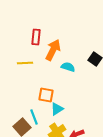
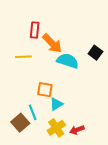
orange arrow: (53, 50) -> (52, 43), turned 110
cyan semicircle: (68, 67) -> (68, 61), size x1.5

